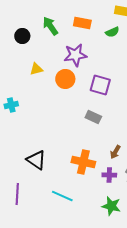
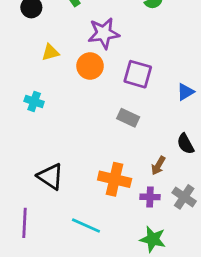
cyan cross: (11, 105) -> (34, 101), moved, turned 32

